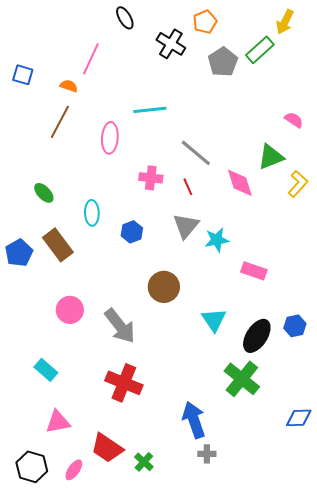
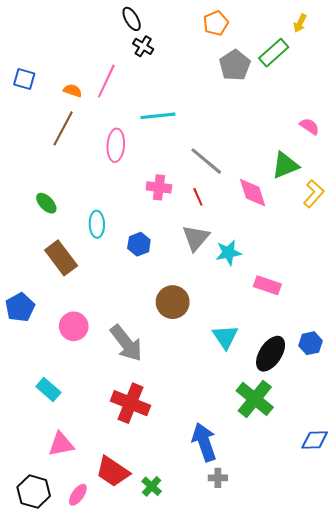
yellow arrow: (285, 22) -> (300, 23), size x0.7
black cross: (171, 44) -> (143, 46), moved, size x0.7
pink line: (91, 59) -> (106, 81), moved
blue pentagon: (19, 253) -> (20, 307), moved

